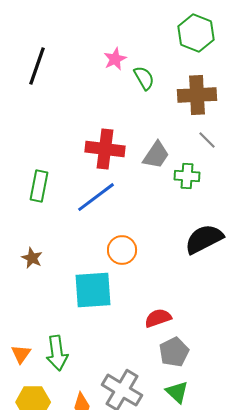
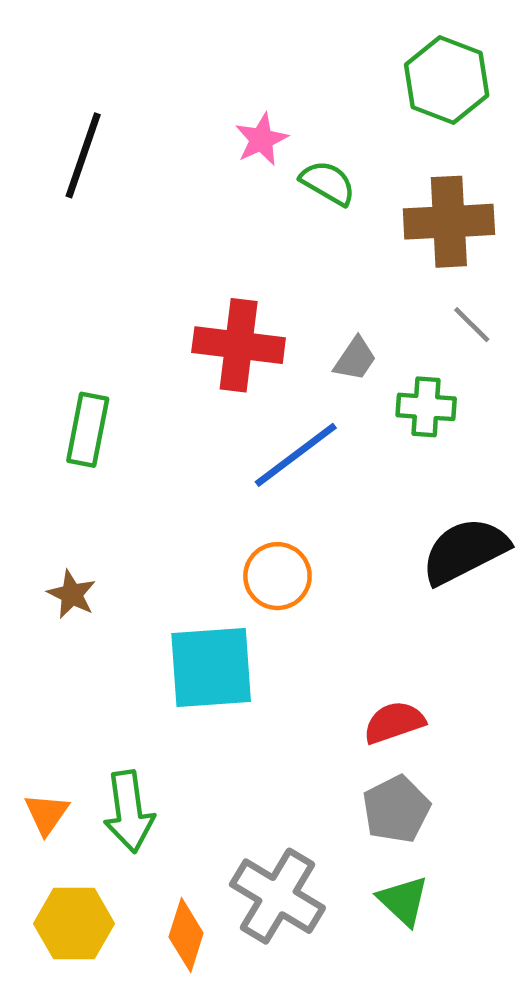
green semicircle: (144, 78) -> (328, 183), turned -30
gray trapezoid: (156, 155) -> (355, 359), size x0.7
blue line: (96, 197) -> (296, 455), moved
red semicircle: (158, 318) -> (394, 722), moved

